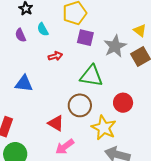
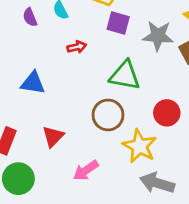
gray star: (115, 46) -> (158, 36), turned 30
red triangle: (56, 123) -> (53, 136), moved, turned 42

